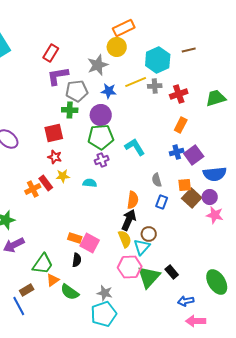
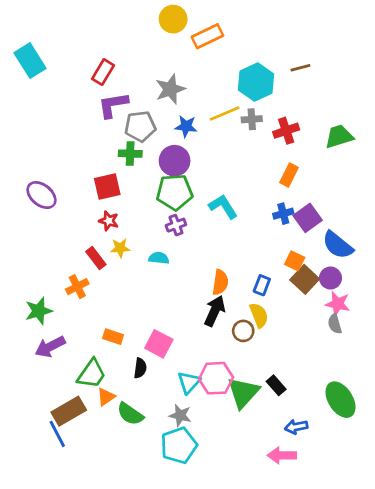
yellow circle: (117, 47) -> (173, 19), moved
blue semicircle: (215, 174) -> (338, 245), turned 45
gray semicircle: (157, 180) -> (335, 324), moved
orange square: (185, 185) -> (295, 261), turned 32
orange cross: (33, 189) -> (77, 287), moved
orange rectangle: (75, 238) -> (113, 337), moved
yellow semicircle: (125, 239) -> (259, 315), moved
cyan triangle: (142, 247) -> (189, 382), moved
brown rectangle: (27, 290) -> (69, 411), size x1.6
pink arrow: (196, 321) -> (282, 455), moved

